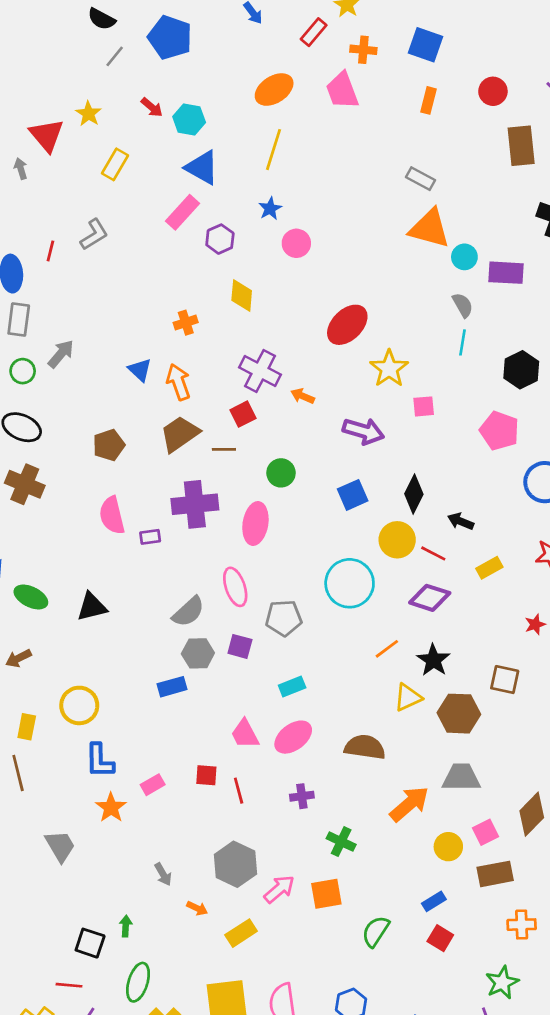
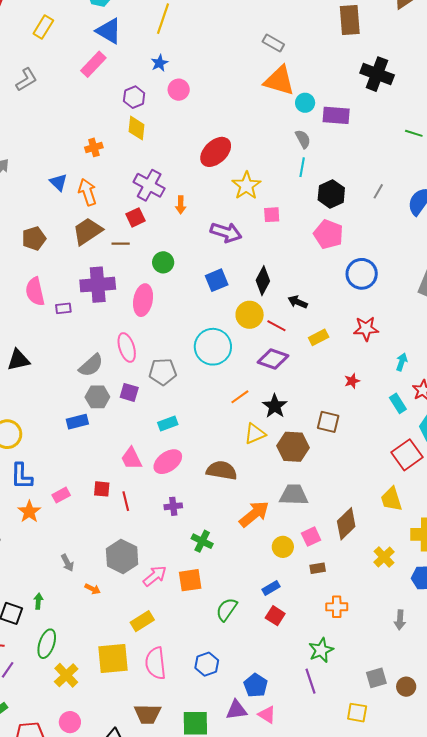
purple hexagon: (220, 239) -> (134, 97), moved
black hexagon: (521, 370) -> (331, 194), moved
orange arrow: (303, 396) -> (181, 205), turned -114
brown rectangle: (495, 874) -> (318, 568), size x0.6
yellow rectangle: (241, 933) -> (142, 621), moved

